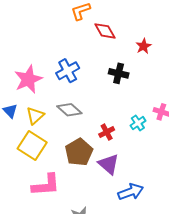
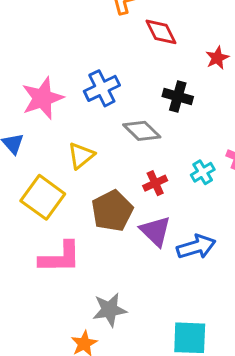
gray diamond: (69, 110) -> (142, 131), moved
yellow triangle: (35, 116) -> (81, 156), moved
blue arrow: (131, 192) -> (196, 247), moved

